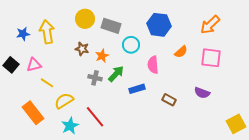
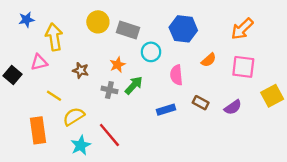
blue star: (23, 34) -> (26, 20), moved
brown star: (82, 49) -> (81, 70), moved
pink triangle: (34, 65) -> (39, 62), moved
blue rectangle: (137, 89) -> (166, 110), moved
purple semicircle: (202, 93) -> (233, 107), turned -56
brown rectangle: (169, 100) -> (201, 103), moved
orange rectangle: (33, 113) -> (38, 130), turned 30
yellow square: (236, 124) -> (272, 96), moved

